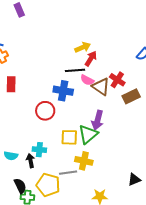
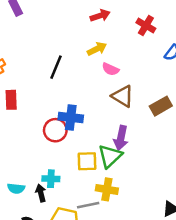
red arrow: (91, 59) -> (100, 16), moved, turned 42
black line: (75, 70) -> (56, 67), moved, turned -60
pink semicircle: (87, 80) -> (110, 69), moved
red cross: (117, 80) -> (146, 25), moved
blue cross: (63, 91) -> (71, 117), moved

